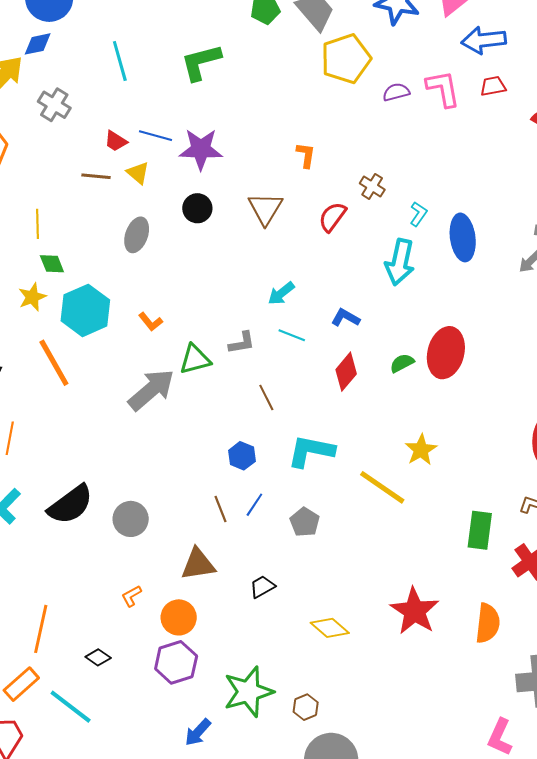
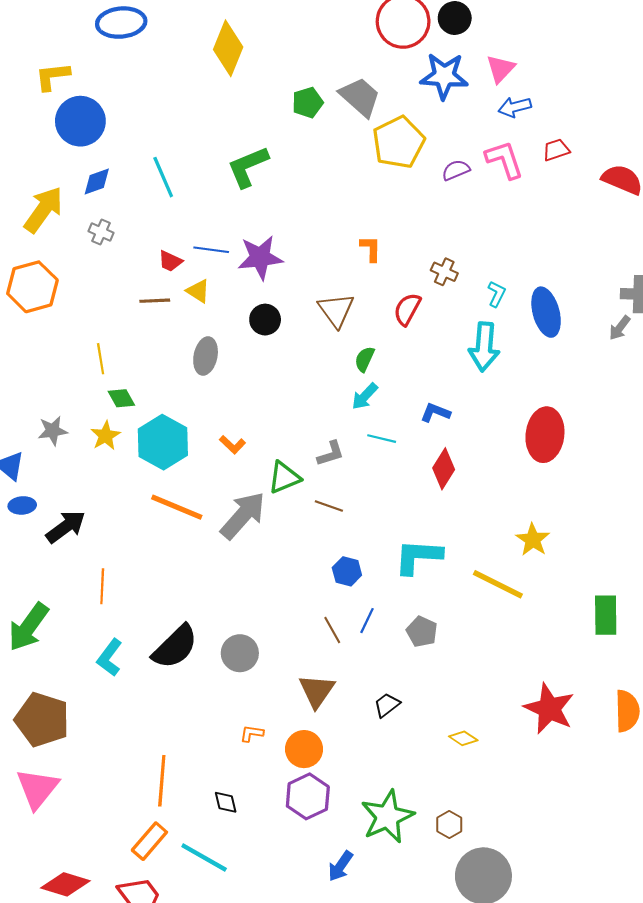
blue arrow: (484, 40) -> (515, 107), moved, size x0.7
blue diamond: (38, 44) -> (97, 182), moved
gray cross: (54, 105) -> (101, 232), size x0.7
orange line: (54, 363) -> (177, 507), moved, turned -30
green semicircle: (402, 363) -> (365, 359), moved, turned -30
brown line: (266, 398) -> (329, 506), moved, turned -36
brown triangle: (198, 564) -> (317, 691), turned -39
orange L-shape: (131, 596) -> (252, 733), turned 45
yellow diamond: (330, 628) -> (463, 738), size x0.7
black diamond: (98, 657) -> (226, 802), turned 50

